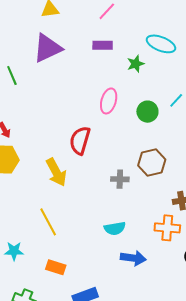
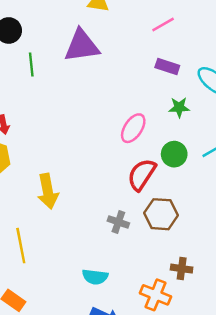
purple rectangle: (103, 45) -> (167, 67), moved
green star: (136, 64) -> (179, 107), moved
red semicircle: (80, 140) -> (142, 175), moved

